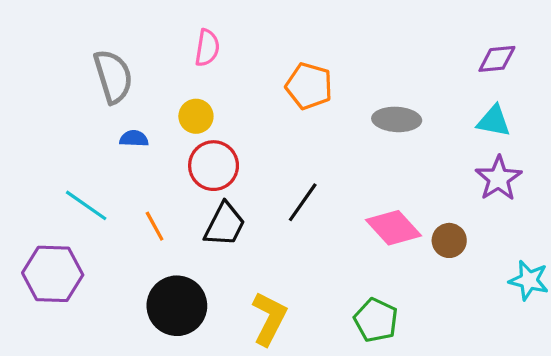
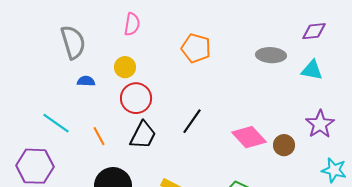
gray ellipse: (397, 119) -> (271, 55), moved
purple star: (499, 178) -> (320, 124), moved

